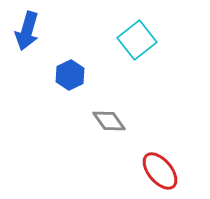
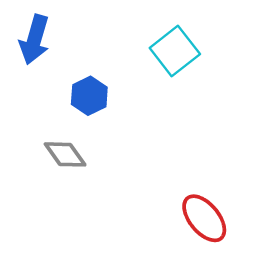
gray diamond: (109, 121) -> (65, 154), moved

